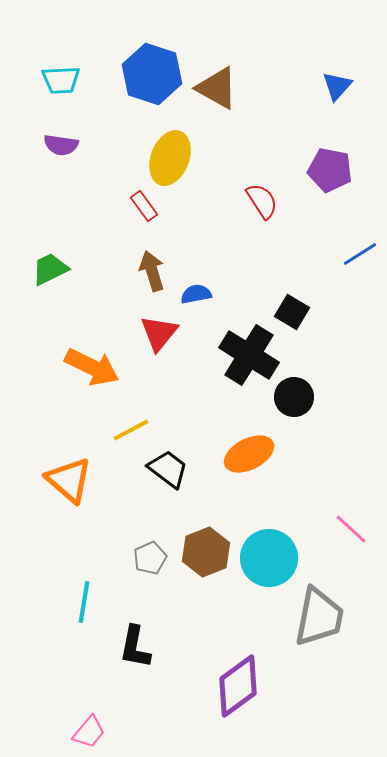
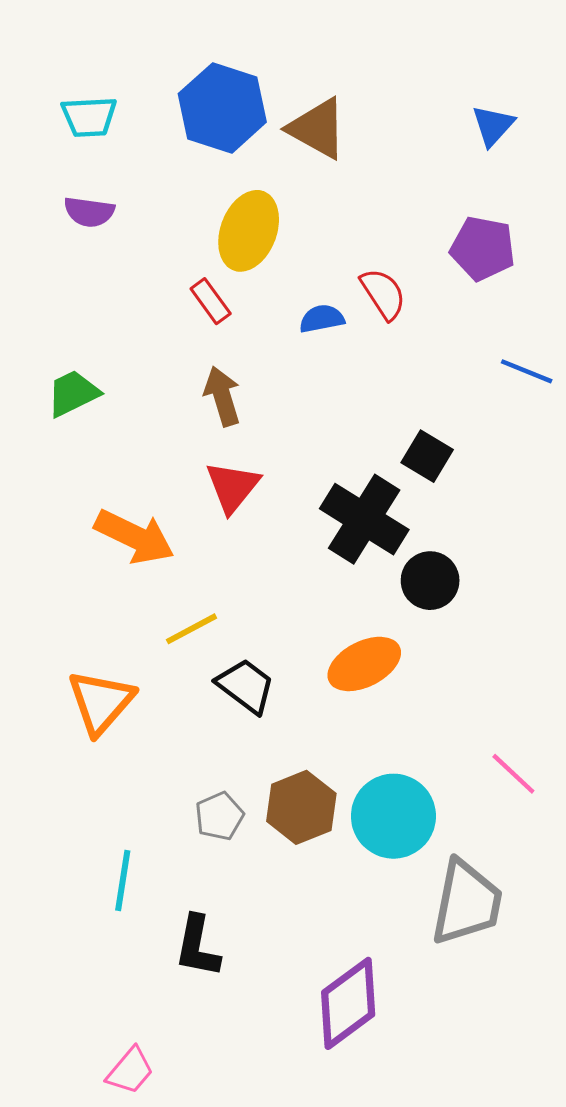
blue line: (360, 254) -> (527, 371), turned 54
blue semicircle: (196, 294) -> (322, 319), moved
orange triangle: (69, 480) -> (101, 702), turned 30

